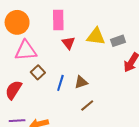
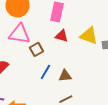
red triangle: (68, 43) -> (62, 36), turned -48
brown square: (38, 72) -> (36, 49), moved

